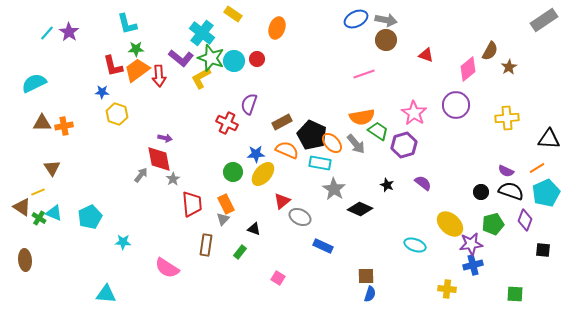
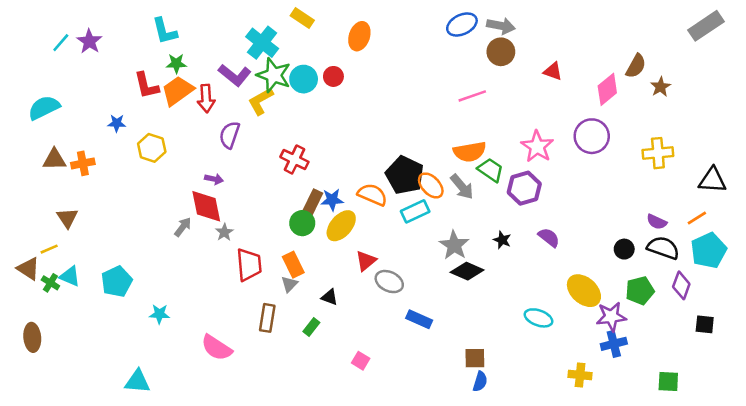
blue star: (102, 92) -> (117, 123), moved
purple semicircle: (249, 104) -> (230, 135), moved
brown rectangle: (282, 122) -> (313, 202), moved, turned -36
cyan rectangle: (320, 163) -> (415, 211), turned -35
gray star: (334, 189) -> (454, 245), moved

